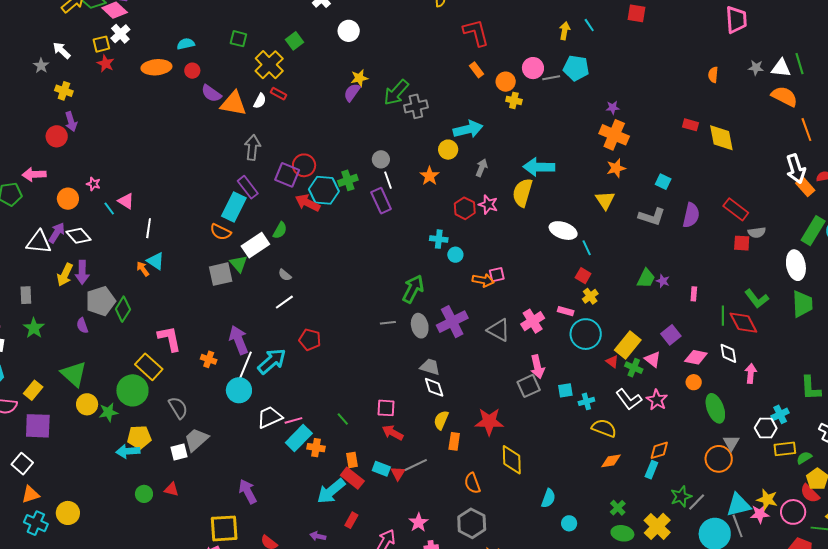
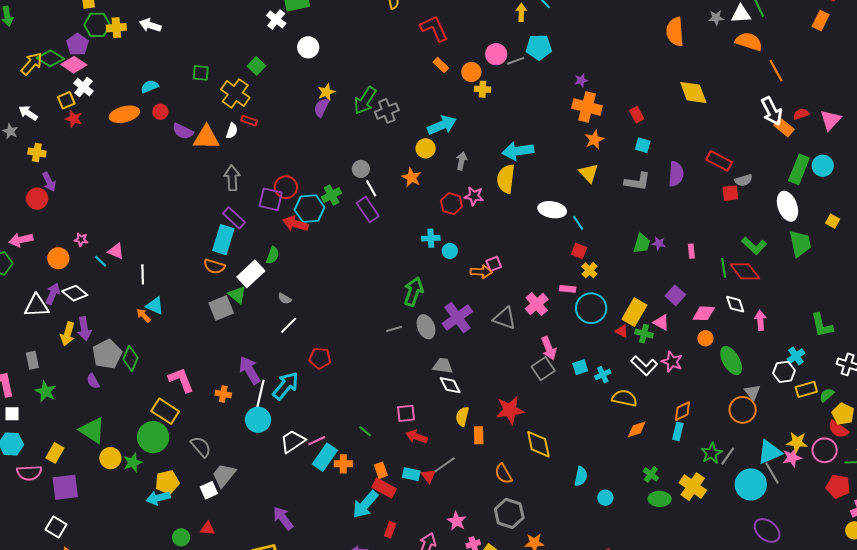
orange semicircle: (713, 75) -> (675, 32), size x1.8
red rectangle: (690, 125) -> (637, 115), moved, turned 56

